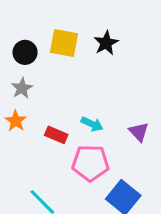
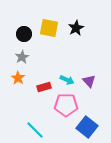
purple triangle: (139, 132) -> (89, 81), moved
red rectangle: (56, 135) -> (44, 87), turned -40

